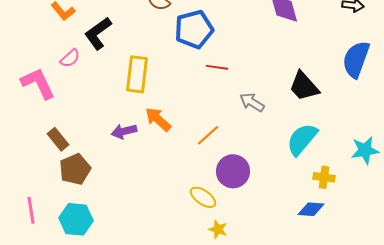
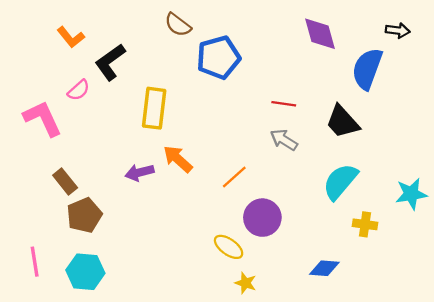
blue semicircle: (356, 59) -> (367, 69), moved
red line: (217, 67) -> (284, 104), moved
blue diamond: (311, 209) -> (324, 268), moved

